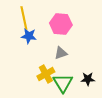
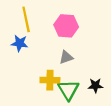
blue star: (29, 36) -> (20, 43), moved
yellow cross: (46, 74) -> (50, 80), turned 30

